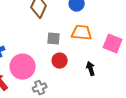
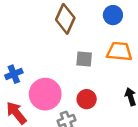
red circle: (60, 61) -> (87, 99), moved

